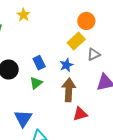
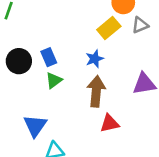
gray triangle: (94, 54) -> (140, 25), moved
blue rectangle: (39, 63) -> (49, 57), moved

